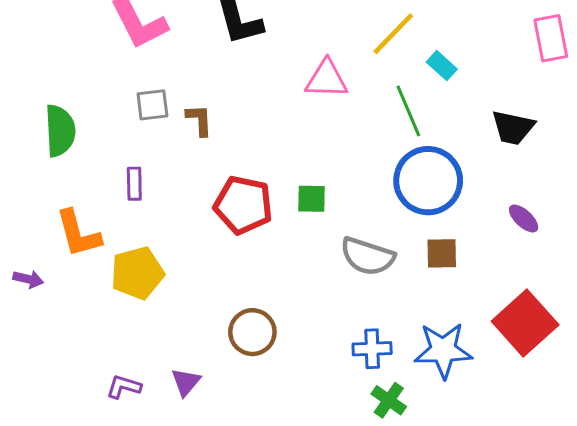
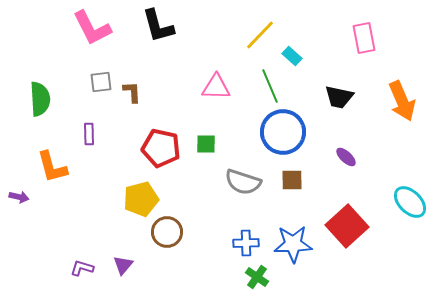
pink triangle: (327, 79) -> (216, 87), moved
yellow pentagon: (137, 273) -> (141, 199), moved

